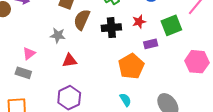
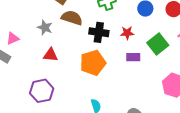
brown semicircle: (82, 20) -> (72, 18), turned 70
green square: (171, 25) -> (158, 44), turned -30
orange pentagon: (131, 66) -> (93, 63), moved

